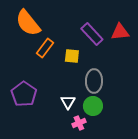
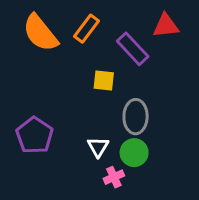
red triangle: (120, 32) -> (166, 26), moved
orange rectangle: (45, 48) -> (86, 29), moved

